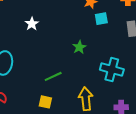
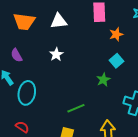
cyan square: (101, 19) -> (117, 61), moved, turned -32

